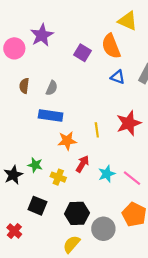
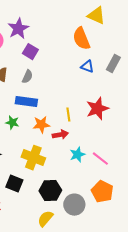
purple square: (82, 53) -> (30, 52), moved
red arrow: (82, 164) -> (60, 135), moved, turned 49
green star: (35, 165) -> (12, 123), moved
yellow cross: (58, 177) -> (33, 158), size x1.6

